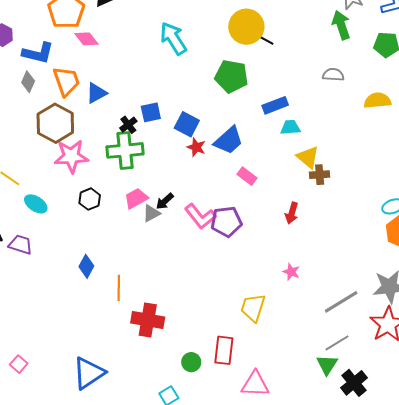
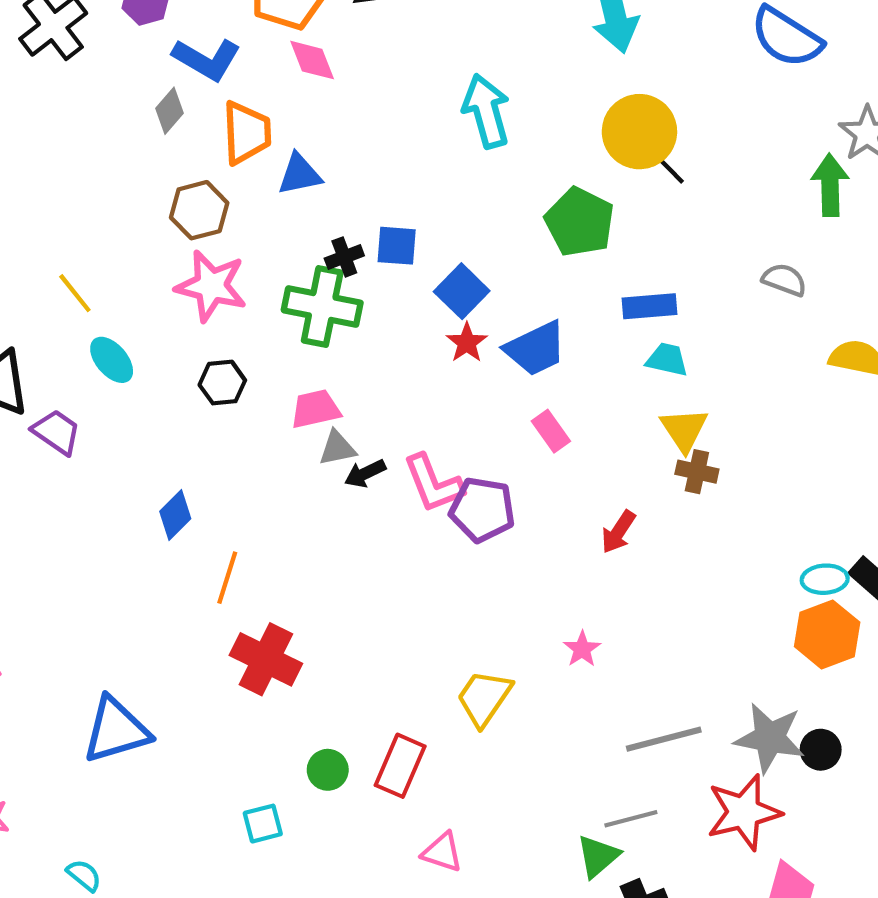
brown hexagon: (55, 123) -> (199, 210), size x0.7
black arrow: (165, 201) -> (365, 473), moved
pink triangle: (255, 384) -> (442, 852), size x0.7

